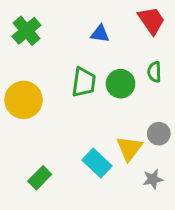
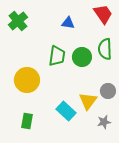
green semicircle: (154, 72) -> (105, 49), size x1.5
yellow circle: (24, 100) -> (27, 80), moved
green rectangle: (40, 178) -> (27, 121), turned -35

